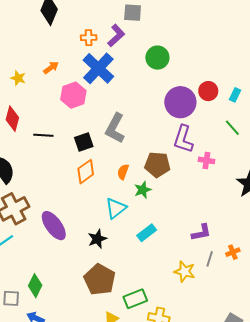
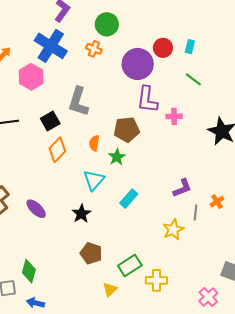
orange cross: (89, 38) -> (94, 49), moved, turned 35
purple ellipse: (54, 226) -> (36, 209), size x0.7
yellow star: (185, 271) -> (173, 230), turned -30
brown pentagon: (100, 280) -> (91, 253), size x0.7

